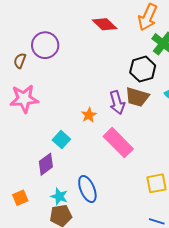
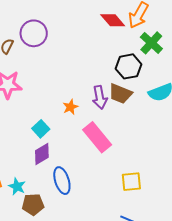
red diamond: (105, 24) -> (113, 20), moved
purple diamond: (46, 164) -> (42, 154), moved
cyan star: (59, 196) -> (17, 186), moved

